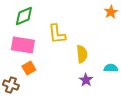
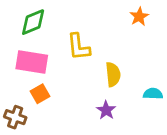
orange star: (111, 12) -> (139, 17), moved
purple star: (86, 80) -> (106, 110), moved

